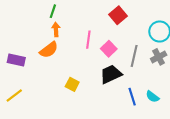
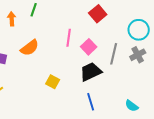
orange arrow: (56, 29) -> (12, 19), moved
blue line: (132, 97) -> (91, 102), moved
cyan semicircle: (152, 97) -> (132, 106), moved

